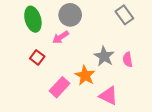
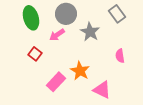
gray star: (104, 56) -> (90, 32), moved

